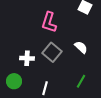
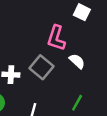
pink L-shape: (49, 22) -> (56, 38), moved

